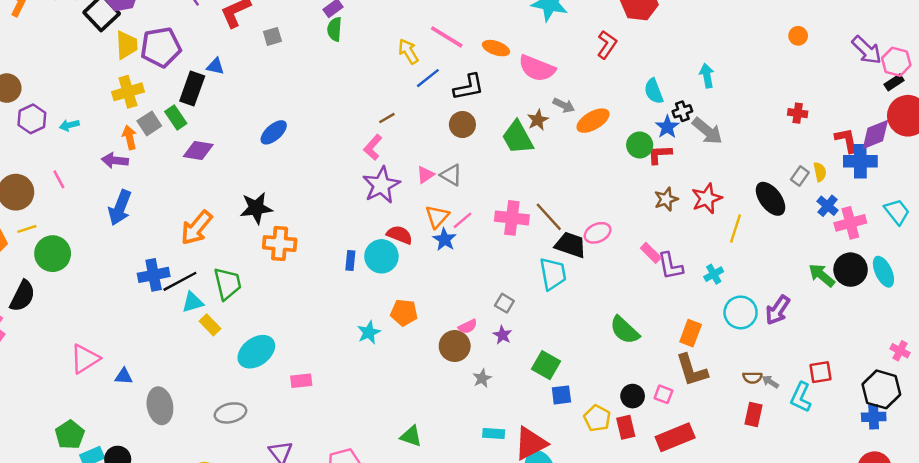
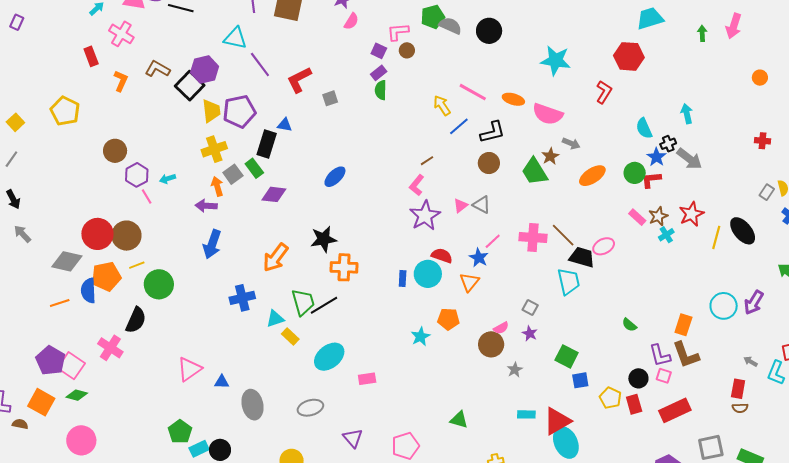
orange ellipse: (593, 121) -> (592, 176), moved
pink line: (59, 179) -> (147, 197), moved
black ellipse: (771, 199) -> (743, 231), moved
orange triangle: (437, 217) -> (469, 282), moved
pink rectangle: (651, 253) -> (637, 217), moved
purple L-shape: (670, 266) -> (660, 356), moved
cyan cross: (714, 274) -> (666, 235), moved
black line: (180, 281) -> (324, 305), moved
green semicircle: (625, 330) -> (629, 325), size x0.6
brown semicircle: (752, 378) -> (740, 408), moved

